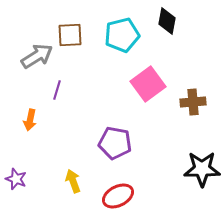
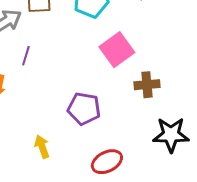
brown cross: (193, 102) -> (147, 85), moved
red ellipse: (118, 196) -> (107, 162), moved

